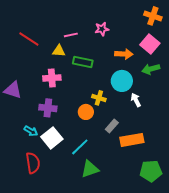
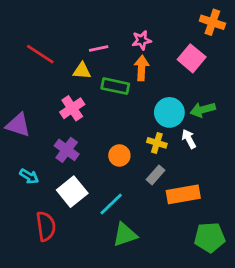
pink square: (150, 44) -> (192, 58), moved
orange arrow: (124, 54) -> (142, 68), moved, turned -90
green arrow: (151, 69) -> (203, 110), moved
pink cross: (52, 78) -> (72, 108), turned -30
yellow cross: (99, 98) -> (157, 143), moved
purple cross: (48, 108) -> (67, 150), turned 30
cyan arrow: (31, 131) -> (29, 176), moved

